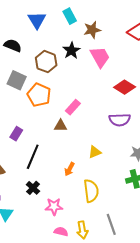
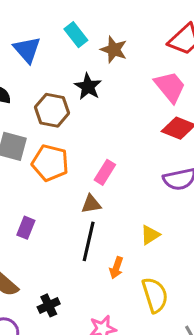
brown star: (92, 30) -> (114, 50), turned -30
pink trapezoid: (100, 57) -> (170, 87), moved
black line: (33, 157) -> (89, 241), moved
black cross: (33, 188) -> (49, 305), moved, turned 32

